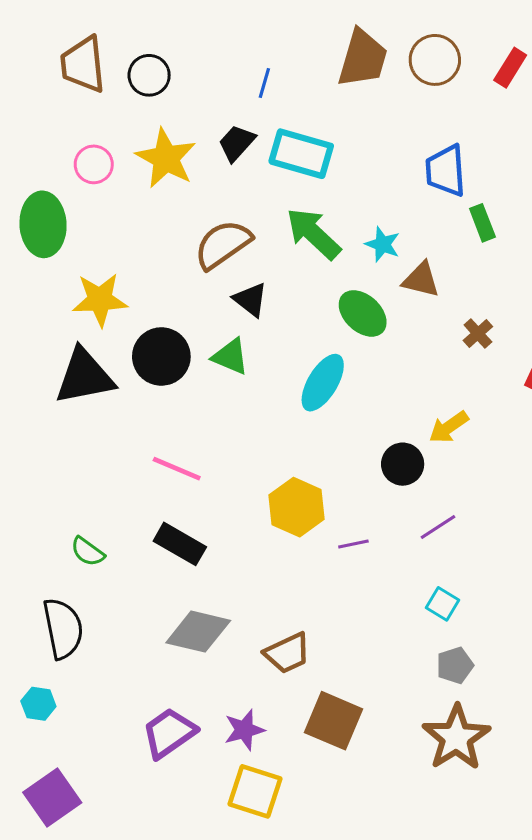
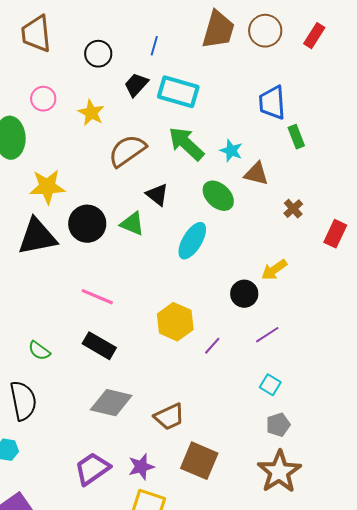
black circle: (149, 75) -> (98, 54), moved
yellow star: (166, 158) -> (91, 113), moved, size x0.7
black triangle: (250, 300) -> (157, 195), moved
purple line: (353, 544) -> (212, 346), turned -36

